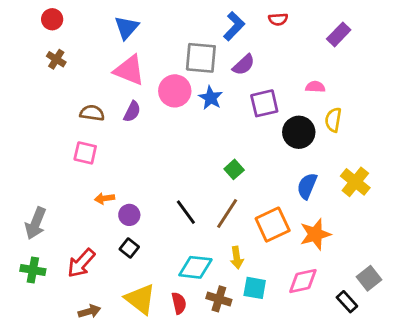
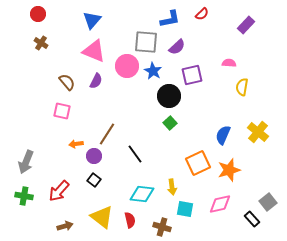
red semicircle: (278, 19) -> (202, 14), turned -40
blue L-shape: (234, 26) -> (170, 19), turned 35
brown semicircle: (92, 113) -> (67, 82), turned 42
black circle: (299, 132) -> (169, 96), moved
brown line: (227, 214) -> (107, 134), moved
brown cross: (219, 299) -> (162, 227), moved

